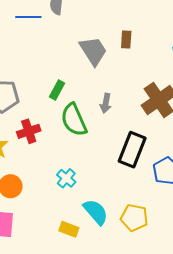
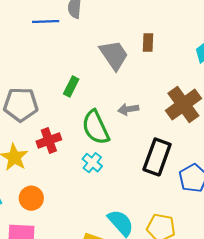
green rectangle: (57, 90) -> (71, 87), moved
gray arrow: (106, 103) -> (128, 109), turned 72
cyan cross: (66, 178) -> (92, 163), moved

